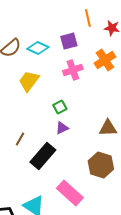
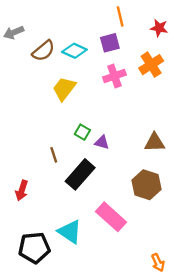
orange line: (88, 18) -> (120, 16), moved
green square: (60, 107) -> (82, 132), moved, turned -32
purple triangle: (62, 128) -> (102, 142), turned 40
brown line: (20, 139) -> (54, 155), turned -48

